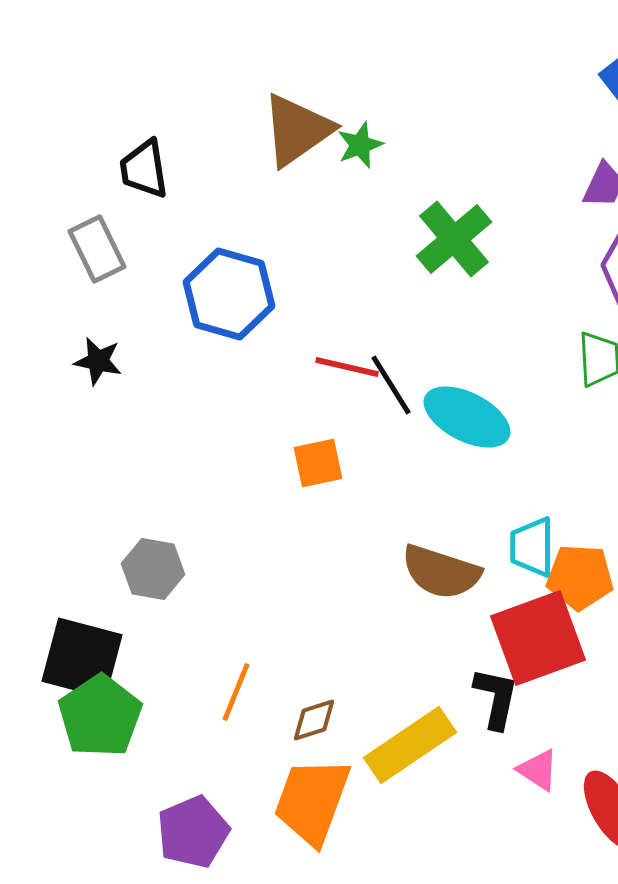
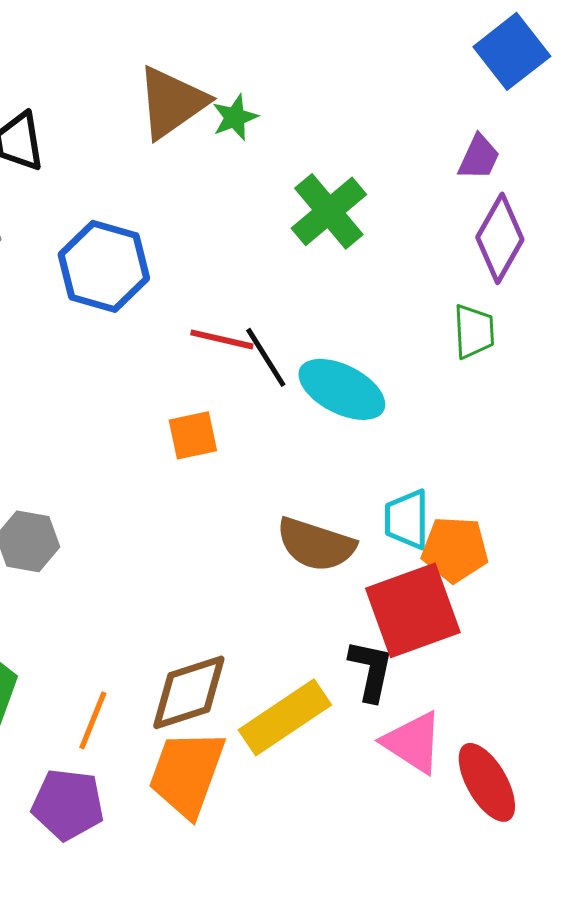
orange line: (236, 692) -> (93, 720), moved
brown diamond: (314, 720) -> (189, 692), size x1.8
pink triangle: (538, 770) -> (413, 742), size x1.5
purple pentagon: (193, 832) -> (68, 804), turned 30

